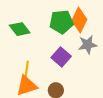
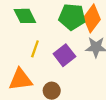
yellow line: (27, 69) -> (35, 49), moved

